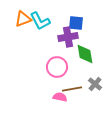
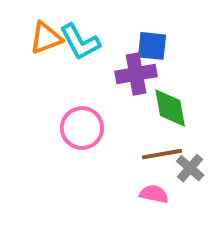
pink circle: (57, 67) -> (82, 128), moved
brown line: (72, 89) -> (162, 154), moved
pink semicircle: (60, 97) -> (154, 194), moved

